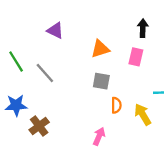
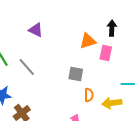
orange triangle: (100, 49) -> (88, 41), moved
yellow arrow: (143, 114) -> (112, 103), turned -66

